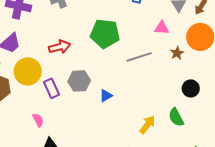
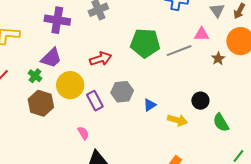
gray line: (139, 57) -> (179, 51), moved
black circle: (191, 88) -> (200, 101), moved
yellow arrow: (147, 125) -> (177, 120), moved, turned 72

